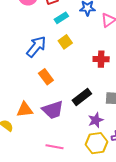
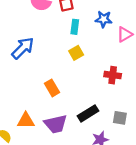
cyan rectangle: (61, 18) -> (75, 27), turned -56
blue arrow: (36, 47) -> (23, 48), moved

